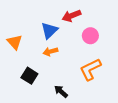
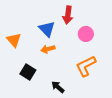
red arrow: (71, 16) -> (68, 15), turned -60
blue triangle: (49, 30) -> (47, 29), turned -30

